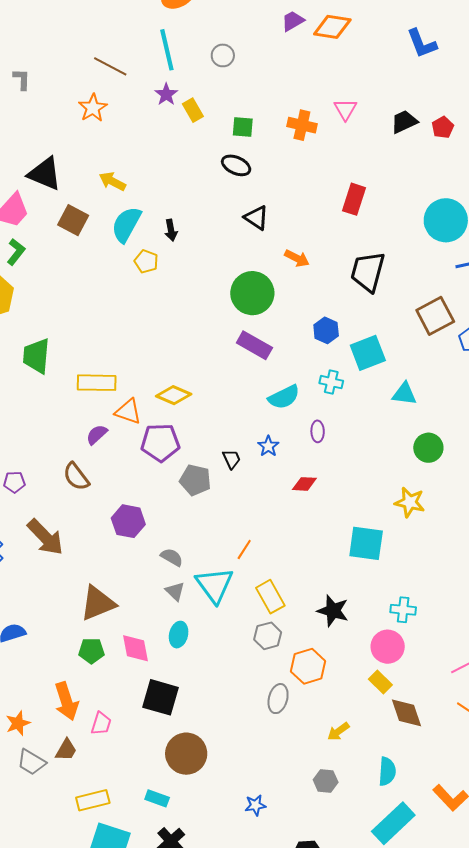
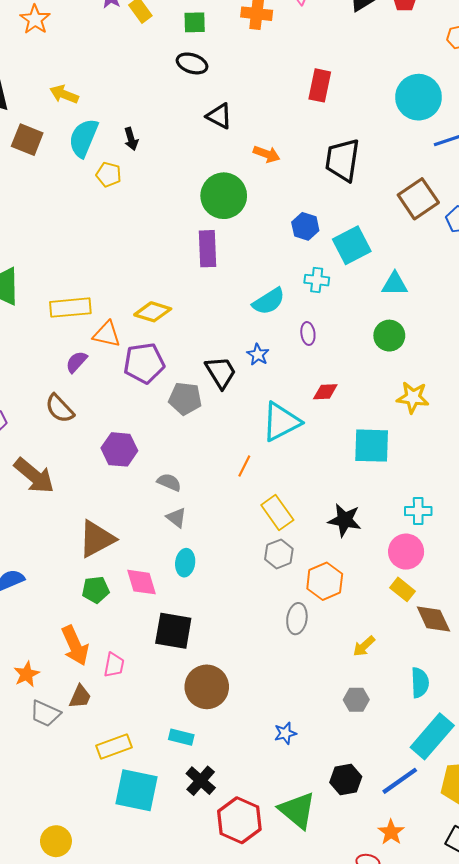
purple rectangle: (254, 345) -> (208, 249), moved, turned 64
green circle: (428, 448) -> (389, 336), moved
black trapezoid: (232, 459) -> (221, 372), size x1.6
red diamond: (304, 484) -> (325, 392), moved
cyan triangle: (215, 585) -> (281, 422), moved, turned 45

